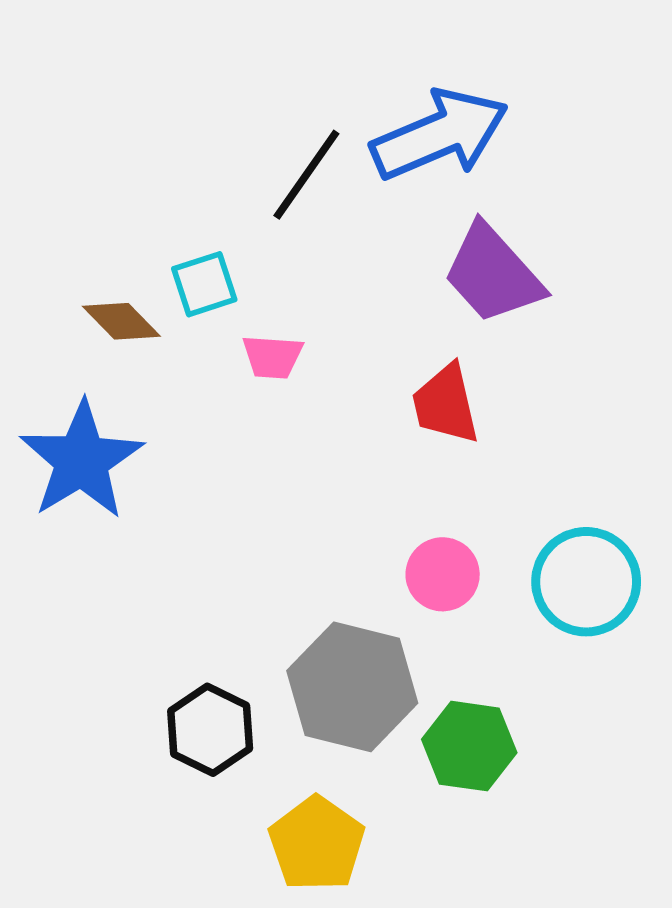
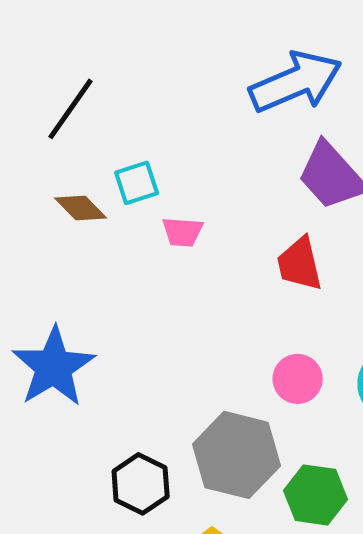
black line: (306, 175) -> (71, 109), moved
blue star: (81, 460) -> (54, 367), moved

